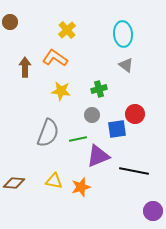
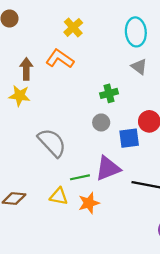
yellow star: (61, 91) -> (20, 96), moved
gray semicircle: (48, 133) -> (52, 143), turned -64
green line: (78, 139) -> (80, 177), moved

